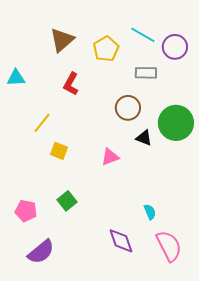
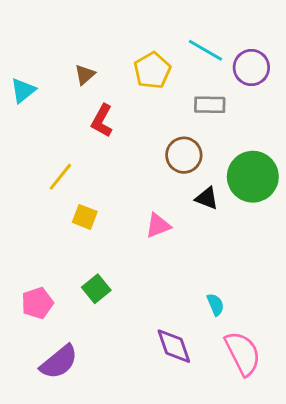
brown triangle: (62, 40) -> (85, 75), moved, size x0.6
cyan triangle: (16, 78) -> (23, 90), moved, turned -36
pink pentagon: (26, 211) -> (37, 303), turned -30

